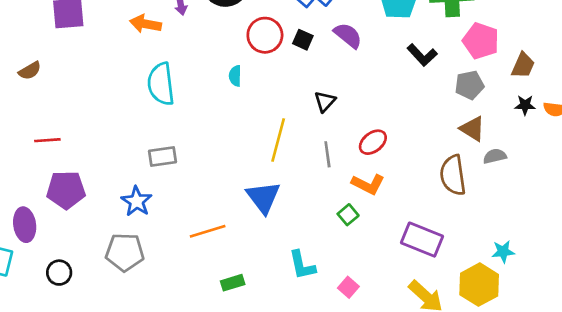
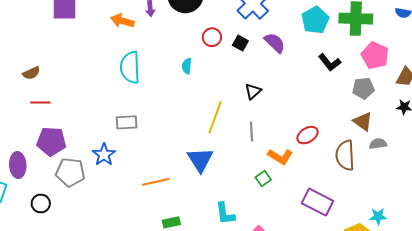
red circle: (265, 35) -> (212, 37), size x0.7
brown semicircle: (30, 71) -> (31, 73), moved
red ellipse: (373, 142) -> (308, 135), moved
gray pentagon: (125, 252) -> (70, 172), moved

